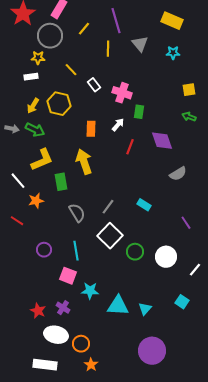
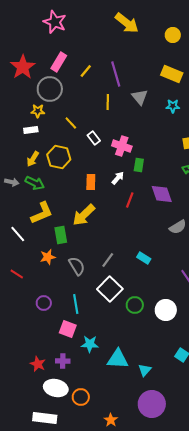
yellow line: (84, 29) -> (86, 71), moved
yellow arrow: (84, 162) -> (84, 215), turned -115
orange star: (36, 201) -> (48, 257), moved
purple cross: (63, 308) -> (63, 361), turned -32
cyan triangle: (145, 309) -> (145, 370), moved
orange star: (91, 365) -> (111, 420), moved

